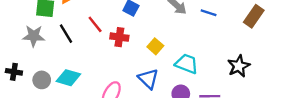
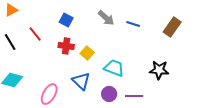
red cross: (119, 37) -> (66, 46), moved
black star: (239, 66) -> (159, 70), turned 30

